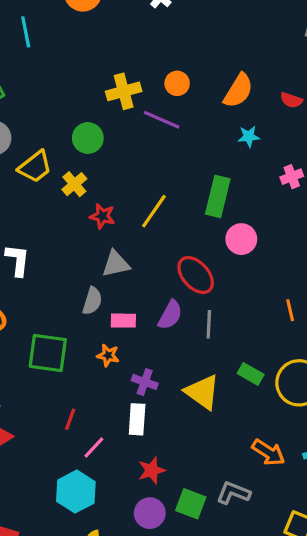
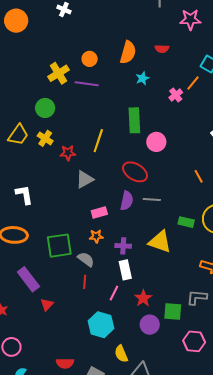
gray semicircle: (92, 301) -> (86, 259), moved, turned -54
gray line: (209, 324) -> (152, 199), turned -72
pink line: (94, 448) -> (114, 293), moved

